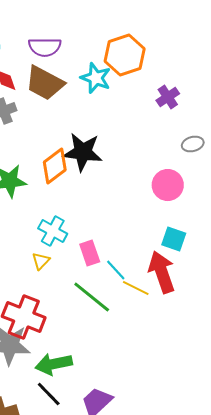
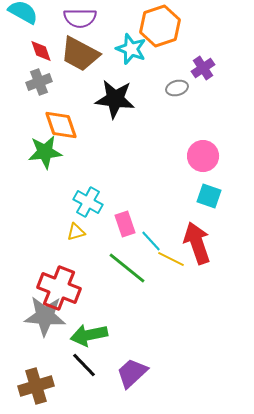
gray ellipse: (193, 144) -> (177, 88), moved
black star: (83, 152) -> (115, 99), moved
orange diamond: (55, 166) -> (61, 125), moved, turned -72
cyan square: (174, 239) -> (209, 196), moved
yellow triangle: (41, 261) -> (76, 232), turned 30

